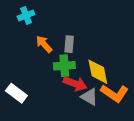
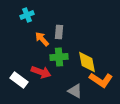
gray rectangle: (69, 44) -> (59, 32), moved
red arrow: (75, 84) -> (41, 72), moved
gray triangle: (89, 97) -> (75, 91), moved

